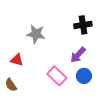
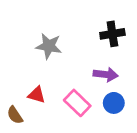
purple arrow: (78, 55) -> (106, 75), turned -126
red triangle: (17, 60) -> (37, 95), moved

